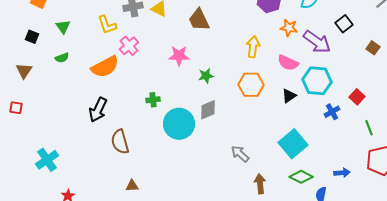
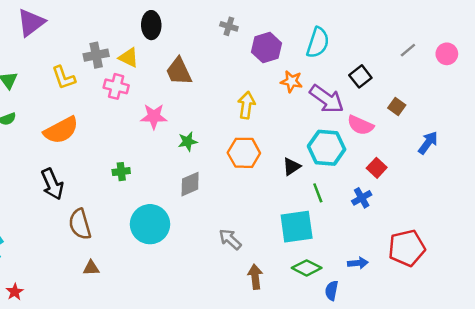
pink cross: (129, 46) -> (116, 86), moved, turned -36
pink semicircle: (288, 63) -> (360, 125), moved
black arrow: (98, 110) -> (52, 184), turned -50
blue cross: (332, 112) -> (362, 198), moved
cyan circle: (179, 124) -> (150, 224), moved
green line: (369, 128) -> (318, 193), moved
cyan square: (293, 144) -> (297, 227), turned 32
brown triangle: (132, 186) -> (91, 268), moved

